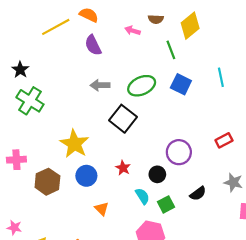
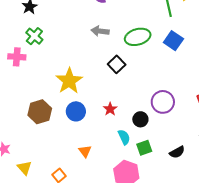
green cross: (30, 101) -> (34, 36), size x0.7
black square: (123, 119) -> (117, 64), size x0.7
pink cross: (16, 160) -> (17, 57), moved
black semicircle: (198, 194) -> (177, 152), moved
orange triangle: (102, 209) -> (85, 151), moved

